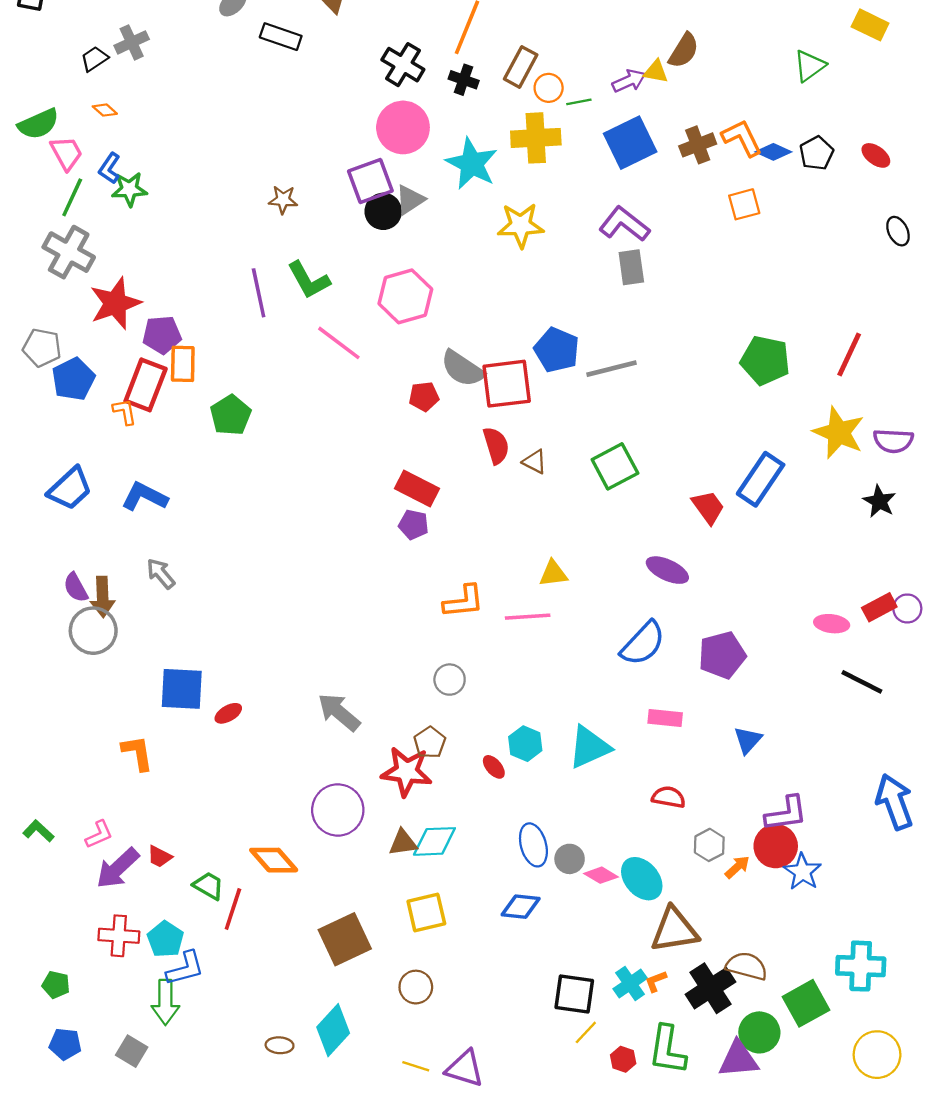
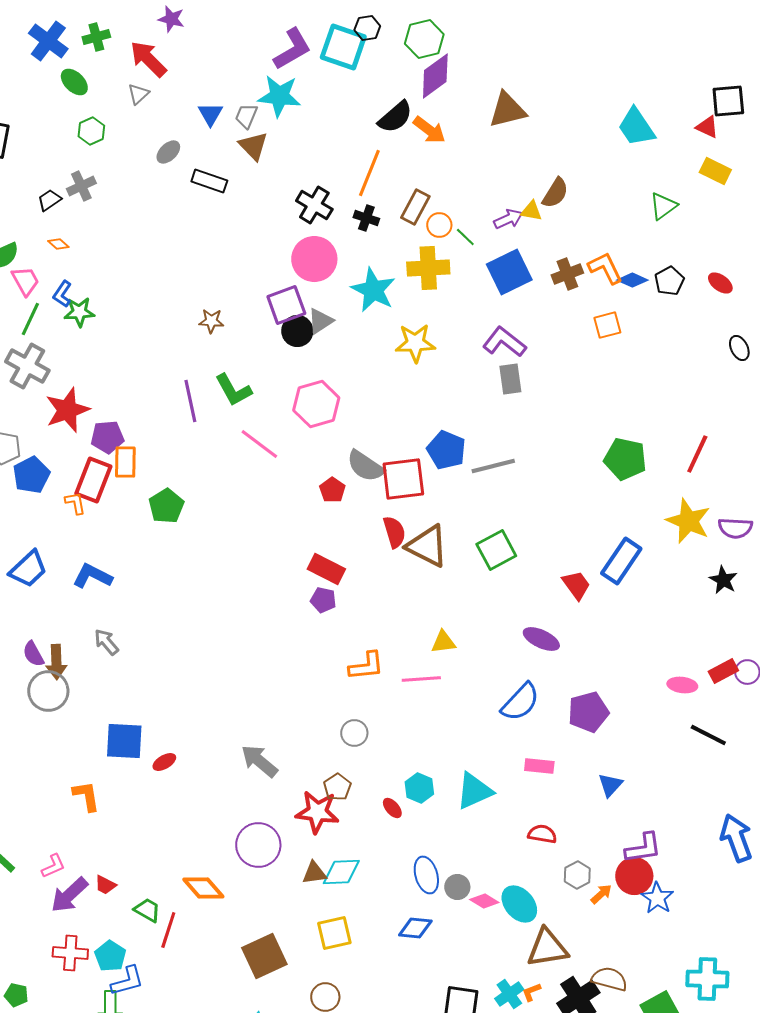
green line: (579, 102) -> (465, 237), turned 55
red pentagon: (424, 397) -> (332, 490), turned -30
brown triangle: (535, 462) -> (427, 546), size x2.0

